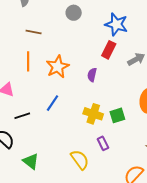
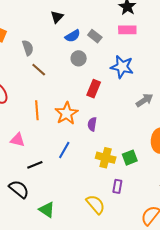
brown line: (34, 32) -> (39, 70), moved, turned 35
red rectangle: (109, 50) -> (94, 89), moved
purple semicircle: (92, 75) -> (92, 124), moved
purple rectangle: (103, 143) -> (117, 186), turned 40

